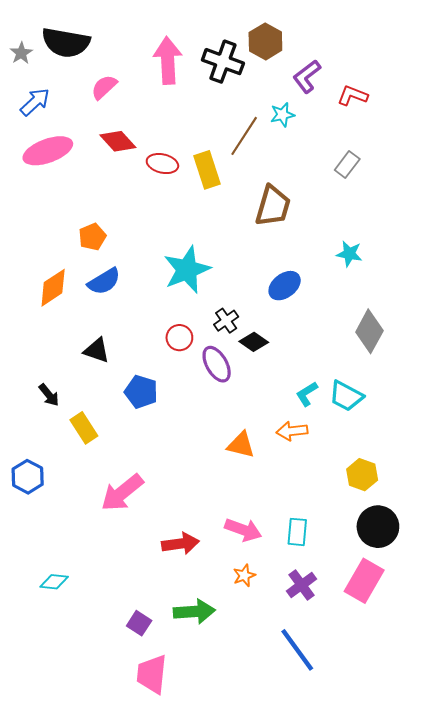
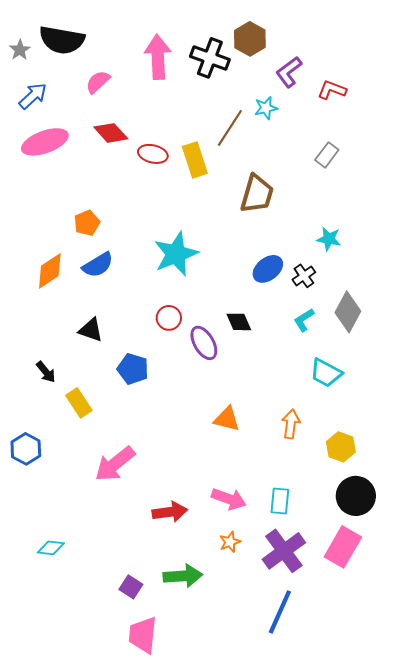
black cross: (226, 321) -> (304, 276), moved
black diamond: (254, 342) -> (239, 322), turned 32
cyan L-shape: (307, 394) -> (304, 320), moved
orange arrow: (292, 431) -> (291, 424), moved, turned 104
purple cross: (302, 585) -> (284, 551), size x1.5
blue line: (297, 650) -> (280, 612), turned 60

